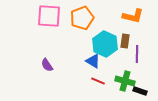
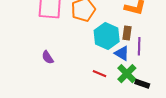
blue triangle: (93, 61) -> (122, 53), moved
green cross: (125, 81) -> (127, 74), turned 30

